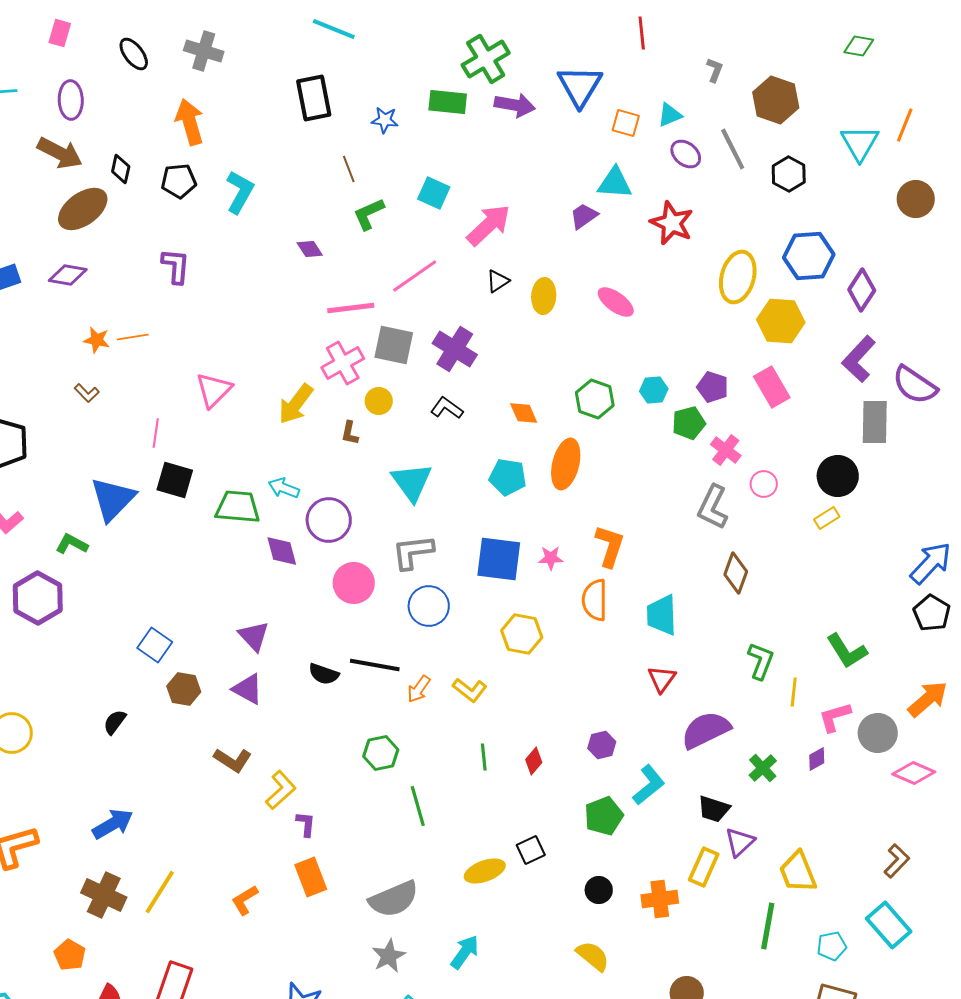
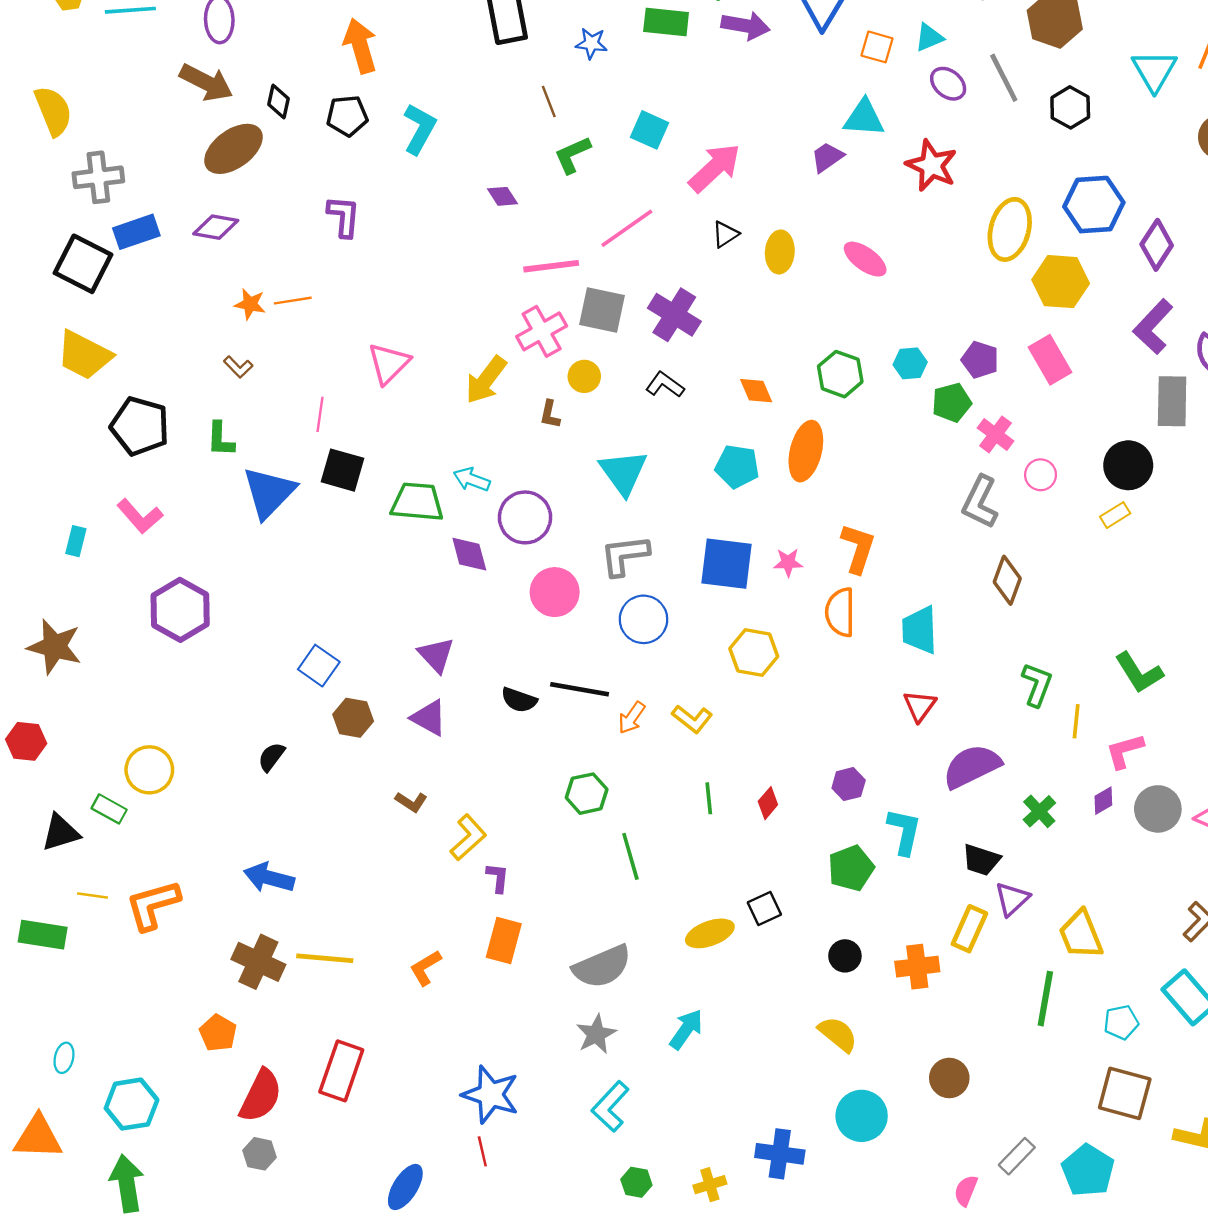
green L-shape: (72, 544) -> (220, 439), moved, turned -116
gray circle: (878, 733) -> (1158, 809), moved
brown L-shape: (233, 760) -> (411, 802), size x0.7
cyan L-shape: (649, 785) -> (904, 831), turned -39
blue arrow: (113, 824) -> (269, 878), turned -135
orange rectangle: (311, 877) -> (504, 941), turned 36
yellow line: (160, 892) -> (325, 958), turned 63

